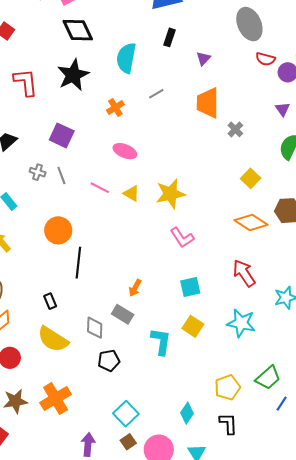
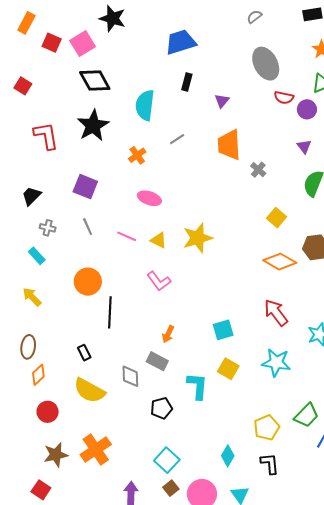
gray cross: (38, 172) -> (48, 228), moved
pink L-shape: (182, 238) -> (159, 281), moved
black pentagon: (109, 361) -> (161, 408), moved

